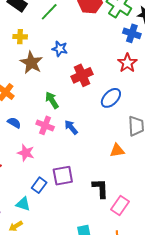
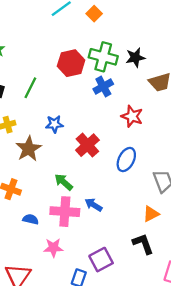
blue cross: (132, 33) -> (103, 87), moved, turned -30
brown star: (31, 63) -> (29, 149), turned 30
pink cross: (45, 125) -> (65, 212), size x1.4
black L-shape: (100, 188) -> (143, 244), moved

